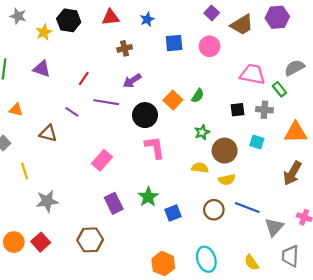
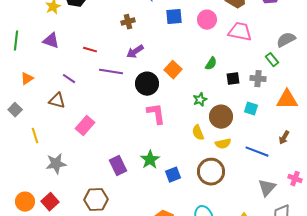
pink trapezoid: (253, 74) -> (240, 32), moved
red line: (84, 79) -> (90, 50), turned 72
green semicircle: (198, 96) -> (211, 64), moved
orange triangle: (16, 110) -> (27, 79), turned -48
purple line: (72, 112) -> (69, 79), moved
pink rectangle: (102, 160) -> (85, 126), moved
yellow semicircle: (200, 168) -> (198, 133), turned -119
brown arrow: (292, 173) -> (284, 138), size x0.6
blue line: (247, 208) -> (257, 152), moved
brown circle: (214, 210) -> (211, 172), size x1.4

